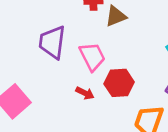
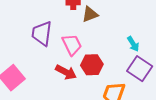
red arrow: (85, 93) -> (66, 72), size x1.5

